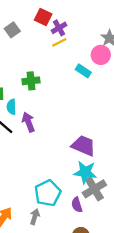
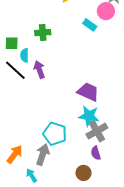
cyan pentagon: (48, 193) -> (55, 134), turned -30
purple semicircle: (77, 205) -> (96, 153), moved
gray arrow: (35, 217) -> (43, 155), size x1.5

